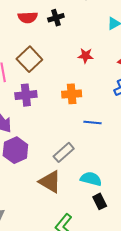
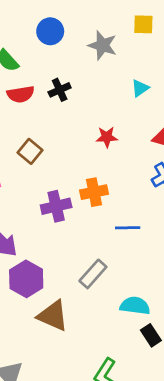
brown square: (29, 59) -> (30, 151), size x0.7
purple cross: (26, 95) -> (56, 206), moved
brown triangle: (50, 182) -> (53, 316), moved

